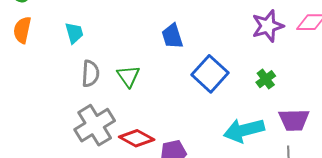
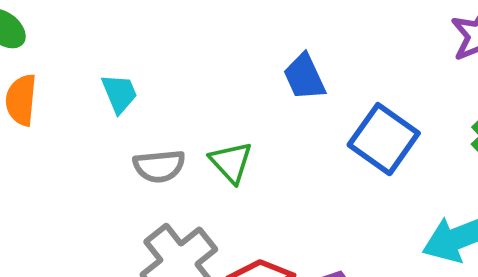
gray semicircle: (90, 74) -> (159, 166), turned 88

